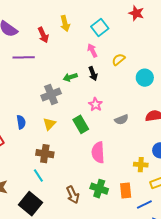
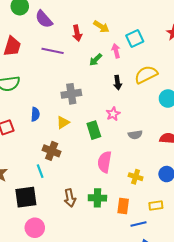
yellow arrow: (65, 23) -> (101, 27), turned -56
pink arrow: (92, 50) -> (116, 51), moved
yellow semicircle: (119, 60) -> (146, 75), size x1.6
green arrow: (70, 77) -> (96, 60), moved, turned -40
yellow cross: (141, 165) -> (136, 177), moved
green cross: (99, 189) -> (97, 198), turned -30
black square: (30, 204) -> (26, 197), turned 30

